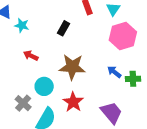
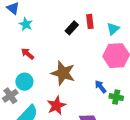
black rectangle: (64, 28) -> (72, 28), moved
cyan circle: (44, 86) -> (24, 82), moved

